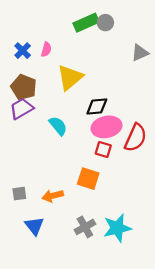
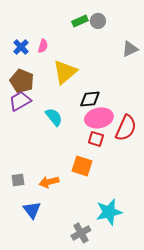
green rectangle: (86, 23) -> (80, 21), size x0.7
gray cross: (85, 227) -> (81, 233), moved

